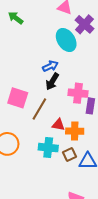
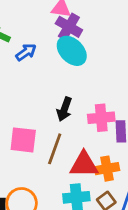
purple cross: (84, 24) -> (69, 27), moved
blue arrow: (50, 66) -> (26, 52), moved
red triangle: (58, 125) -> (84, 165), size x1.6

